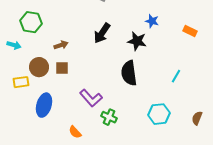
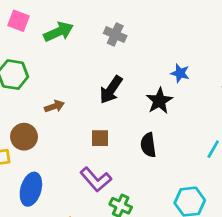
black star: (137, 41) -> (159, 101), turned 30
brown square: (62, 68) -> (100, 138), moved
black semicircle: (129, 73) -> (148, 145), size x0.7

